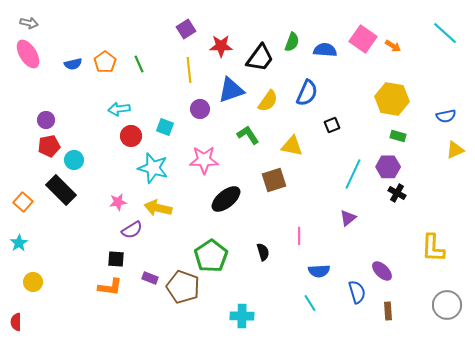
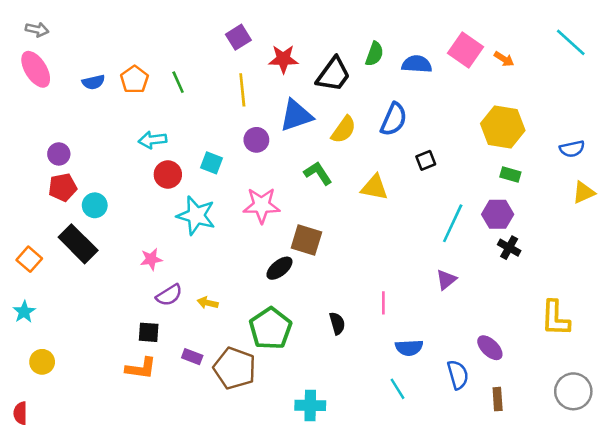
brown square: (274, 180) -> (306, 240), moved, turned 35
black ellipse: (226, 199) -> (279, 268), moved, size x0.7
yellow arrow: (158, 208) -> (208, 303), moved, size x0.6

